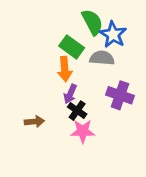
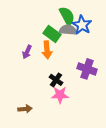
gray semicircle: (102, 58) -> (68, 30), moved
purple arrow: (70, 94) -> (27, 52), moved
brown arrow: (34, 122) -> (25, 109), moved

